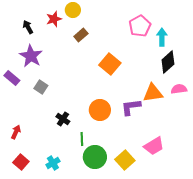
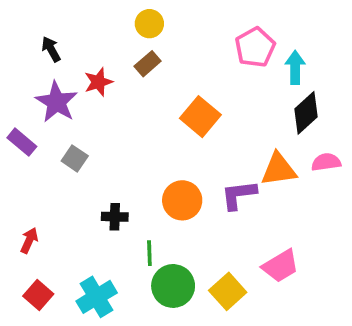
yellow circle: (73, 10) -> (149, 24), moved
red star: (54, 19) -> (98, 82), moved
black cross: (63, 119) -> (115, 217), turned -32
cyan cross: (53, 163) -> (97, 297), size x1.5

